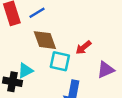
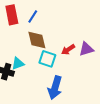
blue line: (37, 13) -> (33, 17), turned -32
purple triangle: (106, 70) -> (86, 49), moved

